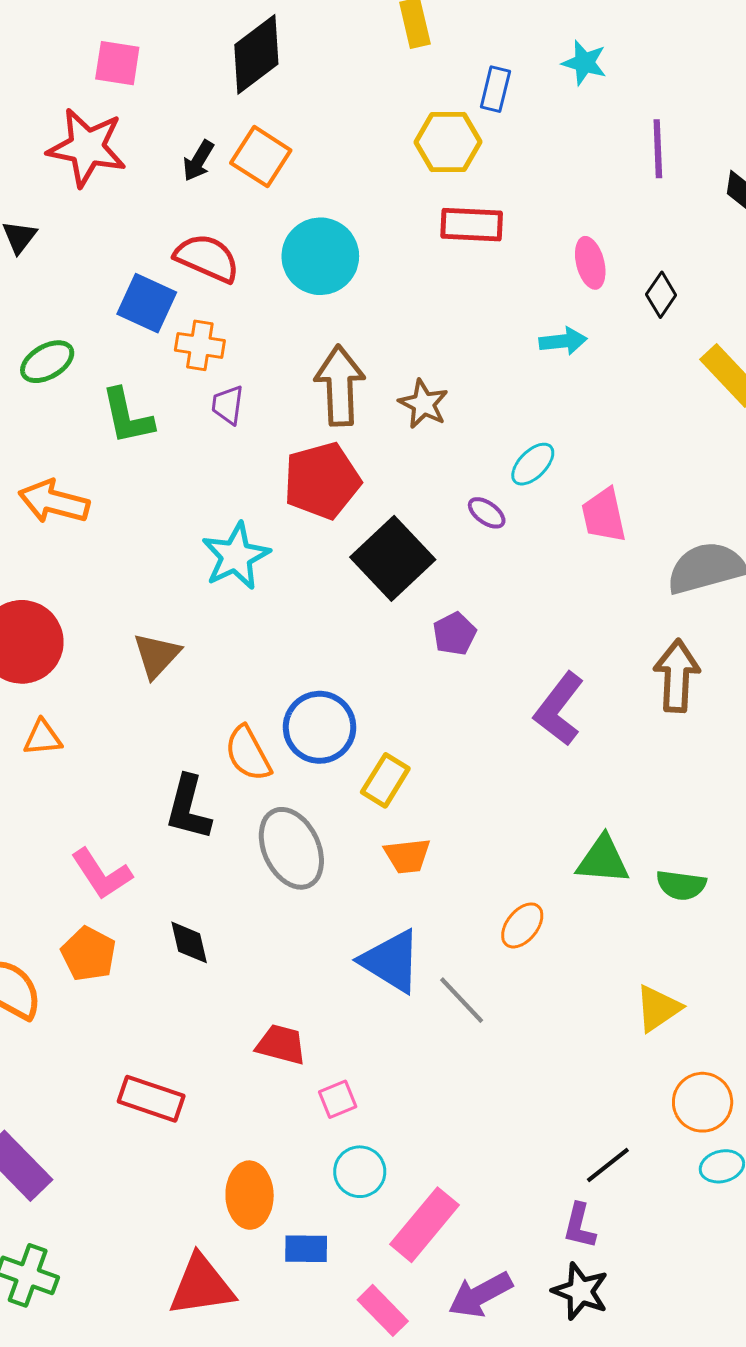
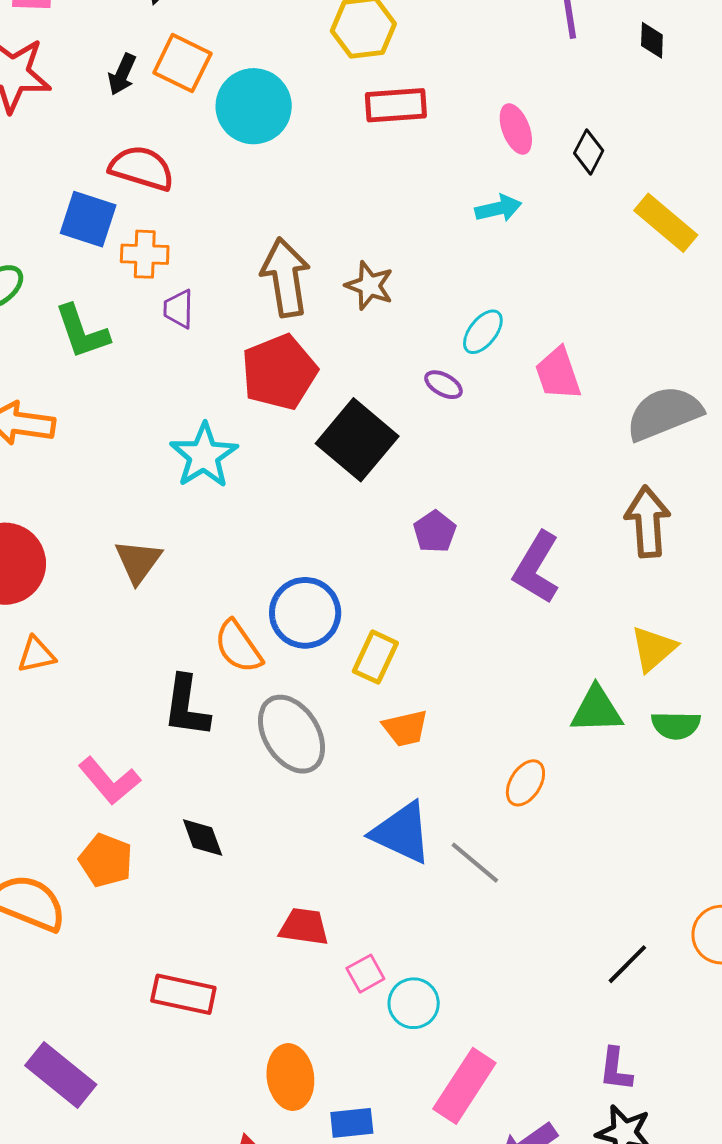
cyan circle: (320, 256) -> (254, 106), moved
purple pentagon: (454, 634) -> (435, 532), moved
yellow triangle: (658, 1008) -> (653, 649), moved
black line: (608, 1165) -> (627, 964), moved
cyan circle: (360, 1172) -> (414, 1003), moved

